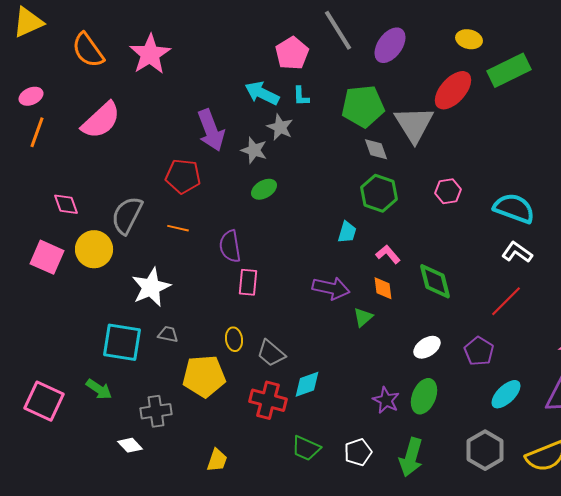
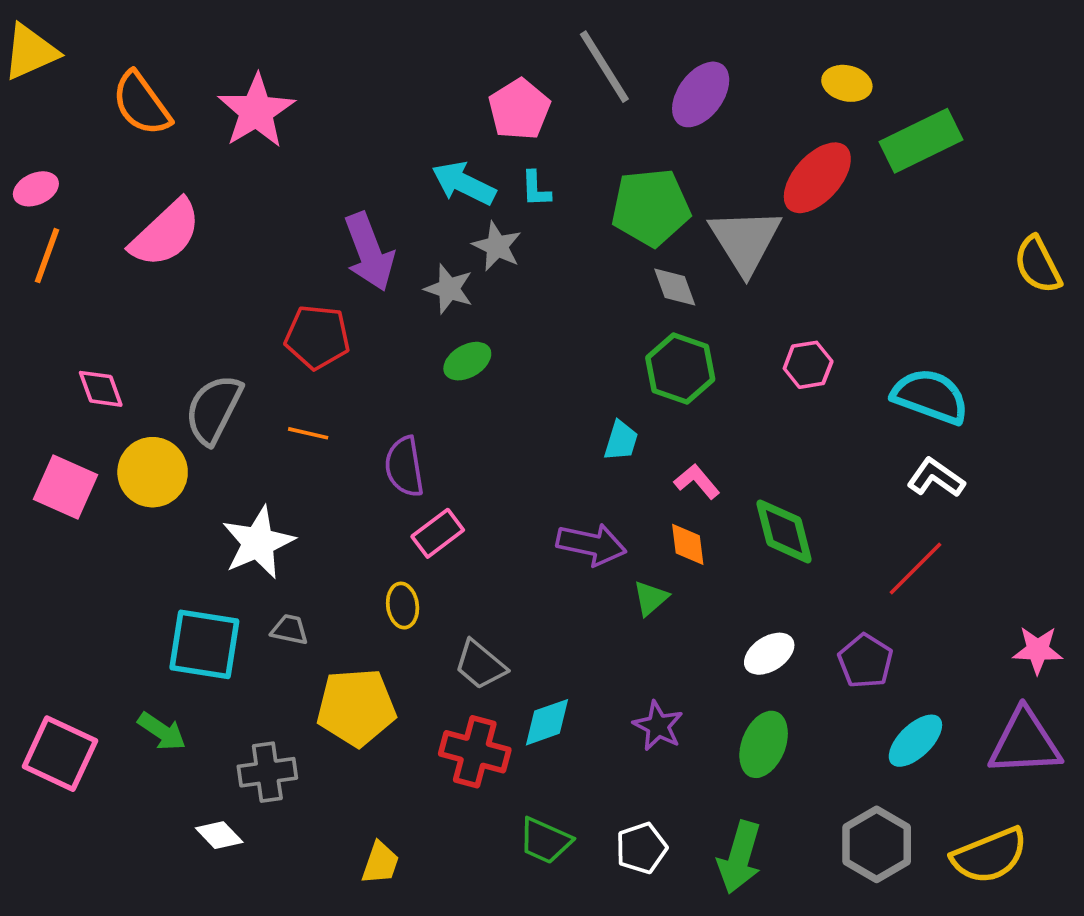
pink rectangle: (248, 282) -> (438, 533), turned 48
yellow ellipse: (234, 339) -> (403, 606), moved
purple star: (386, 400) -> (658, 726), moved

